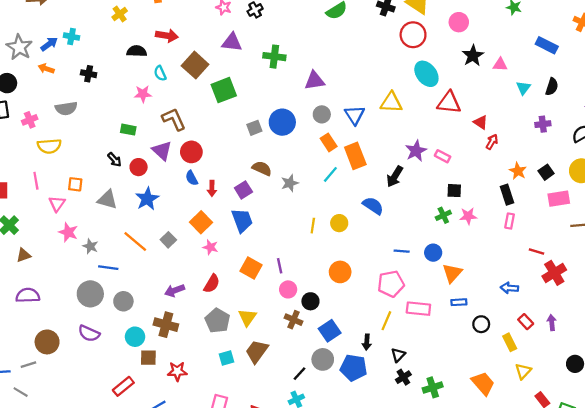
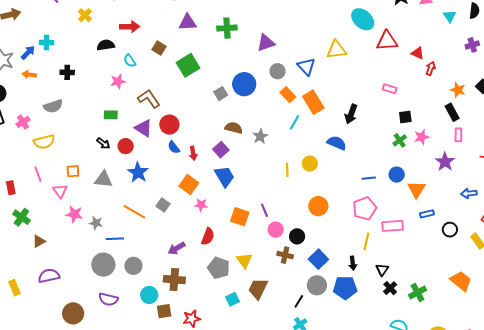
brown square: (195, 65) -> (159, 48), size x0.6
purple star: (416, 151) -> (445, 162), moved

